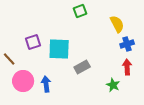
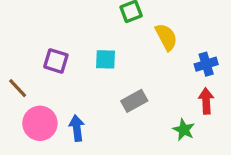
yellow semicircle: (117, 24) -> (166, 37), moved
purple square: (33, 42) -> (56, 61), turned 35
cyan square: (59, 49) -> (105, 59), moved, size x0.6

